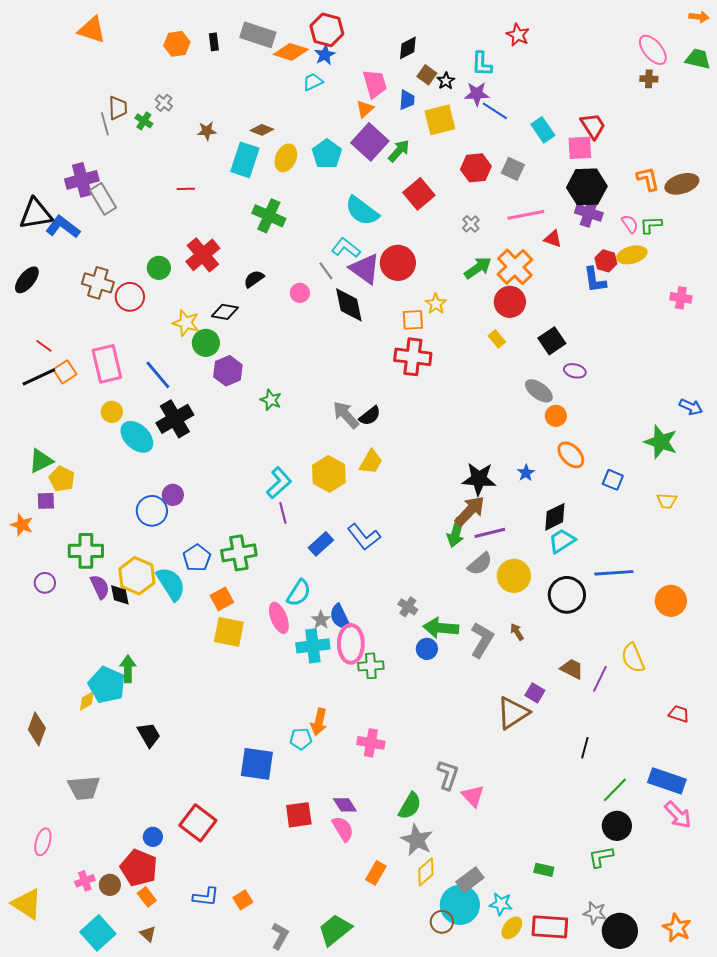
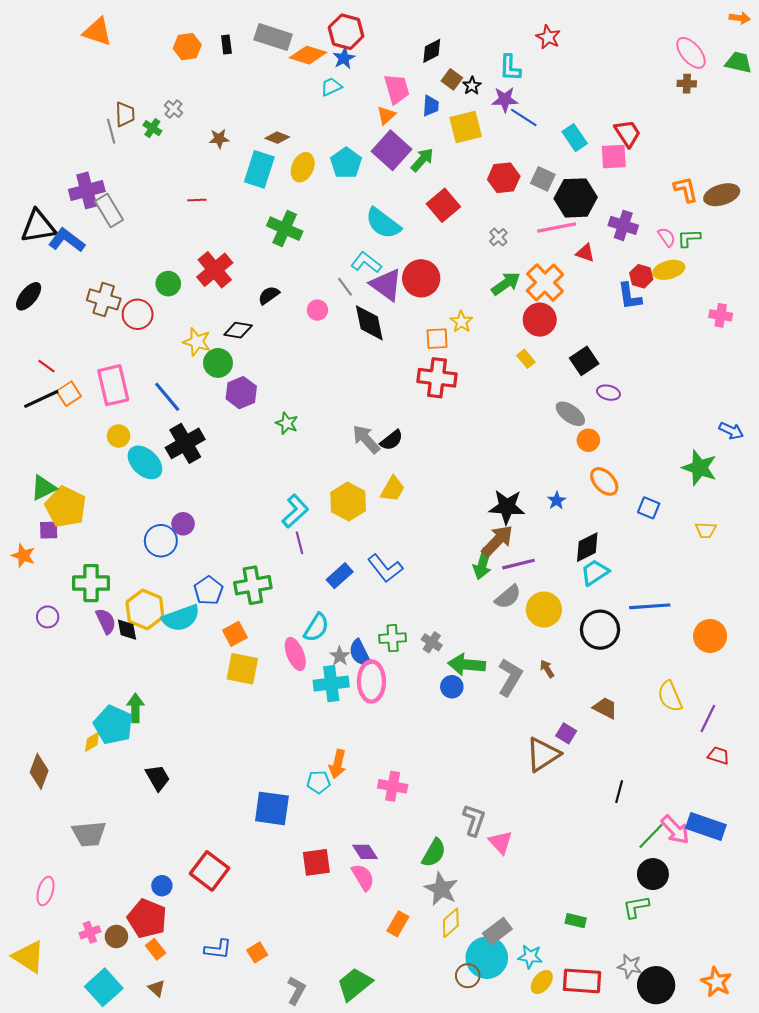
black hexagon: (587, 187) -> (576, 198), moved
yellow pentagon: (62, 479) -> (66, 507), size x1.5
cyan semicircle: (171, 584) -> (181, 618), turned 102
green cross: (371, 666) -> (393, 638), moved
purple line: (600, 679) -> (708, 719), moved
pink arrow: (678, 815) -> (675, 830), moved

